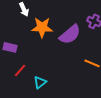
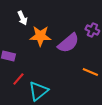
cyan triangle: (40, 82) -> (38, 91), size x1.5

